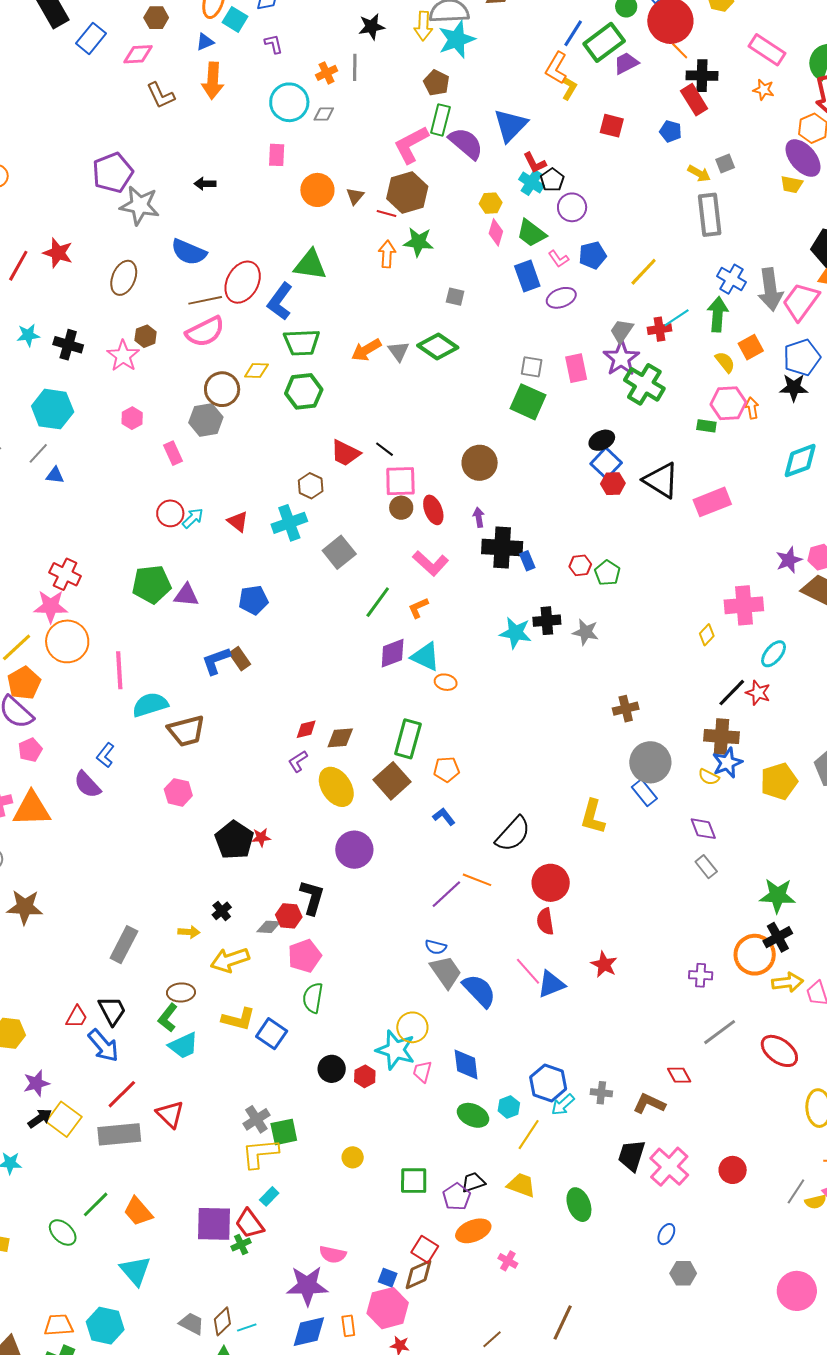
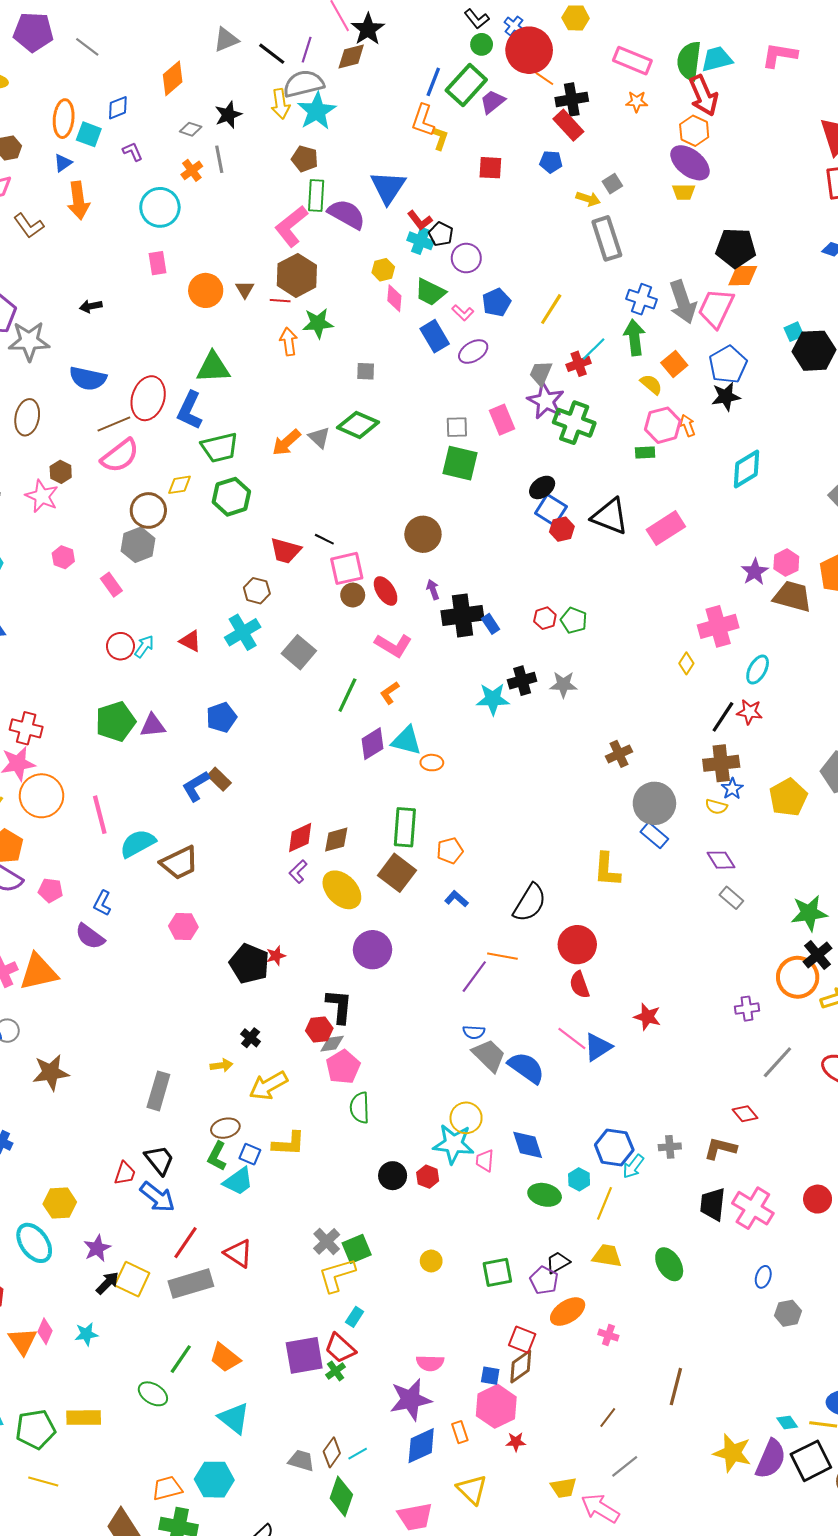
gray diamond: (324, 114) -> (191, 129), moved, turned 30
red diamond: (306, 729) -> (300, 838), size x1.4
pink pentagon: (30, 750) -> (50, 890), moved, turned -30
blue star: (727, 763) -> (732, 789), size x0.7
gray diamond: (269, 927) -> (332, 1044), moved
blue square: (272, 1034) -> (250, 1154), moved, size x0.7

